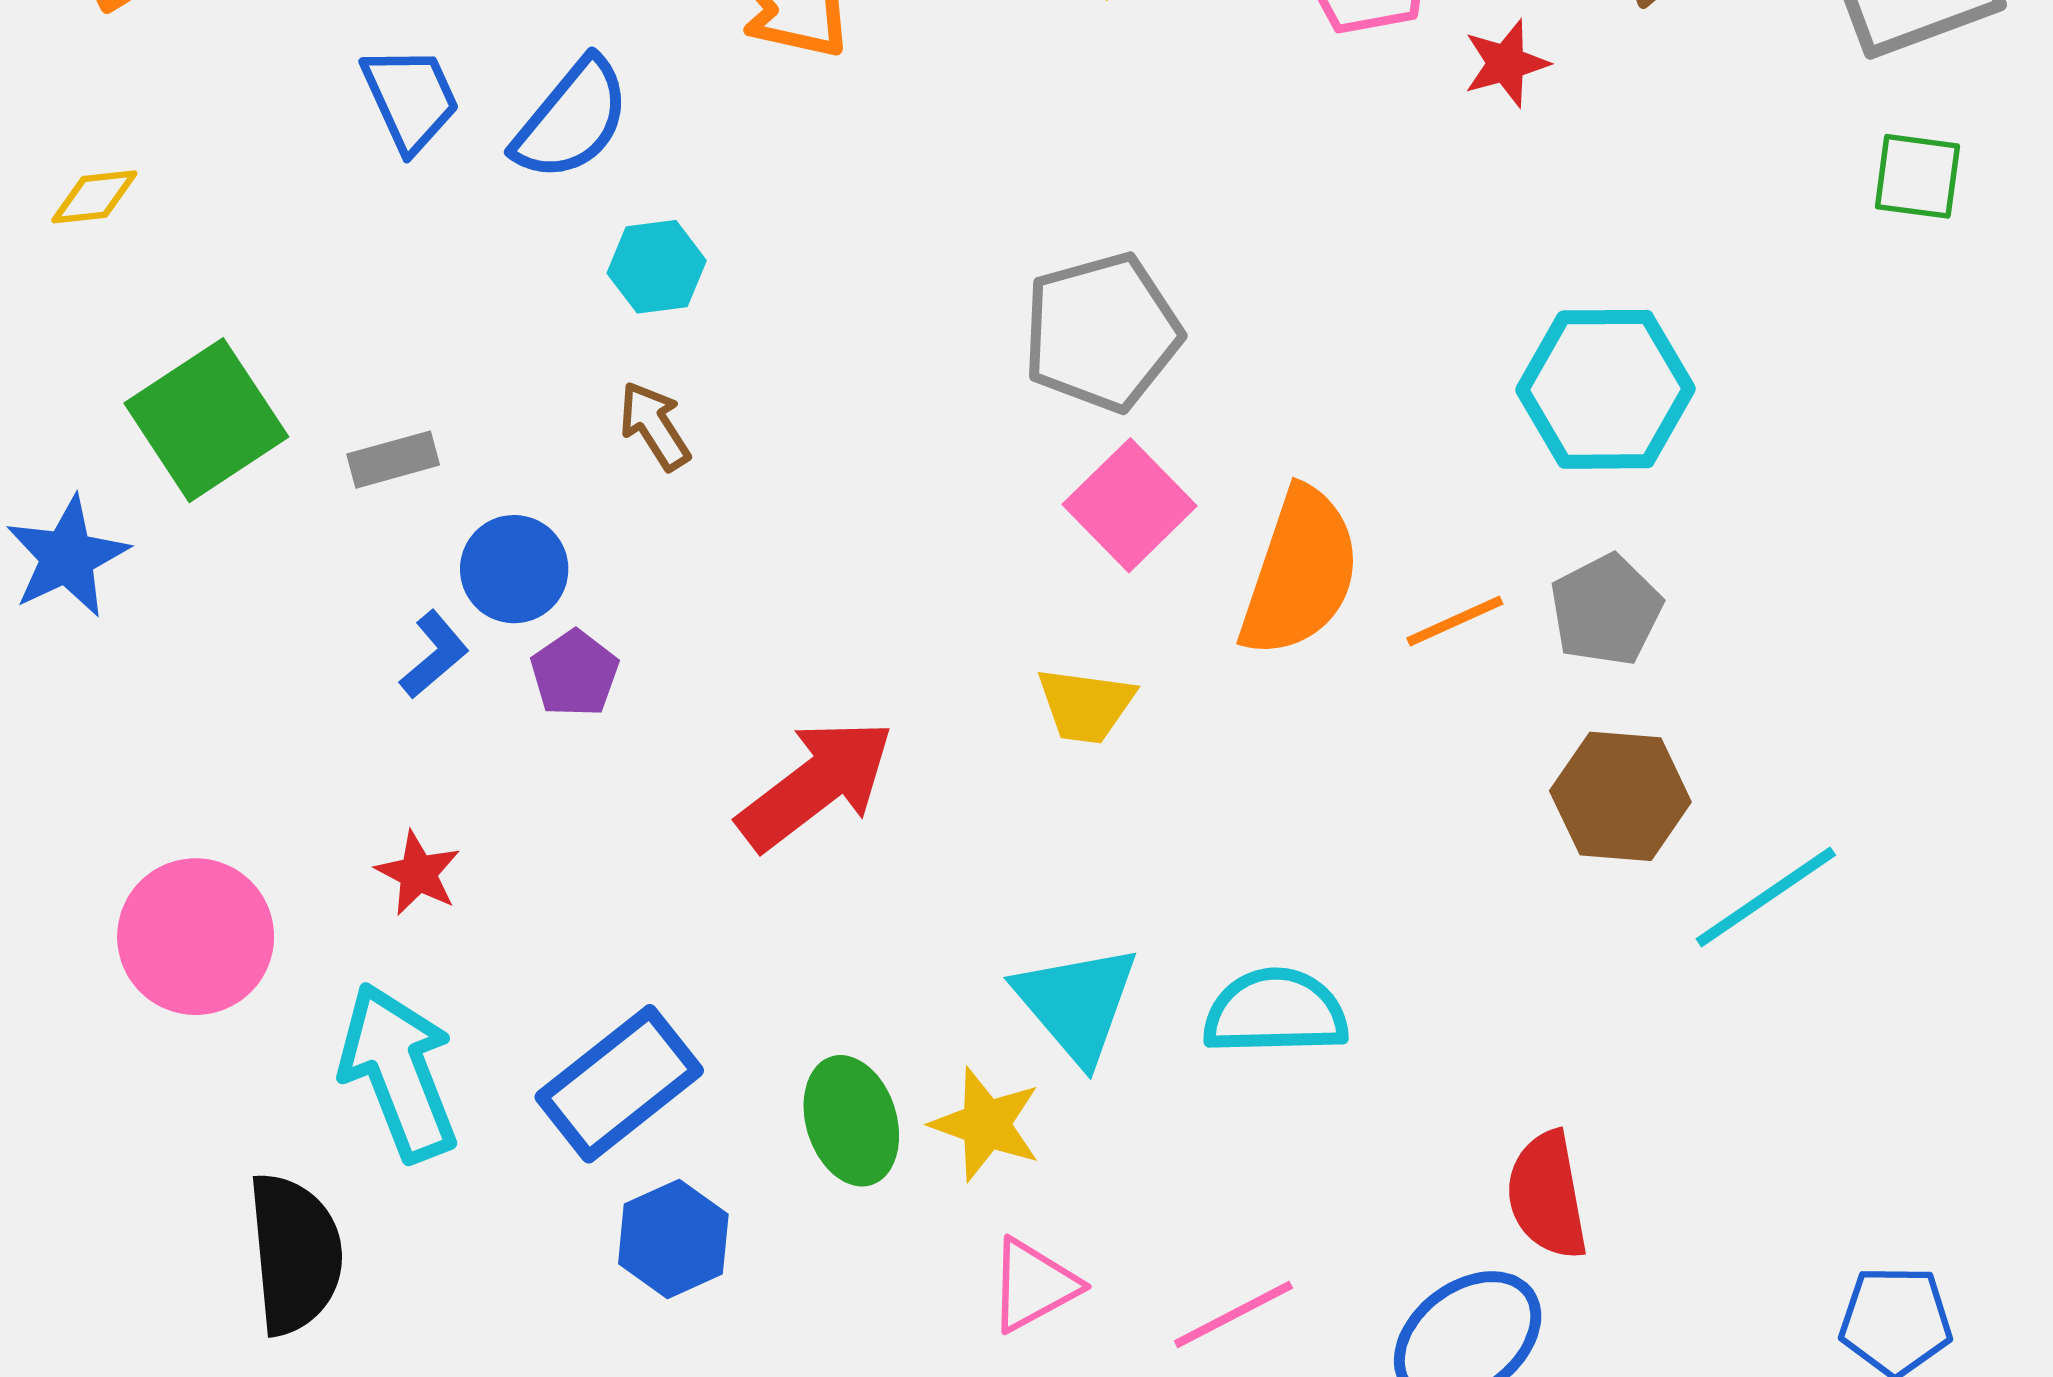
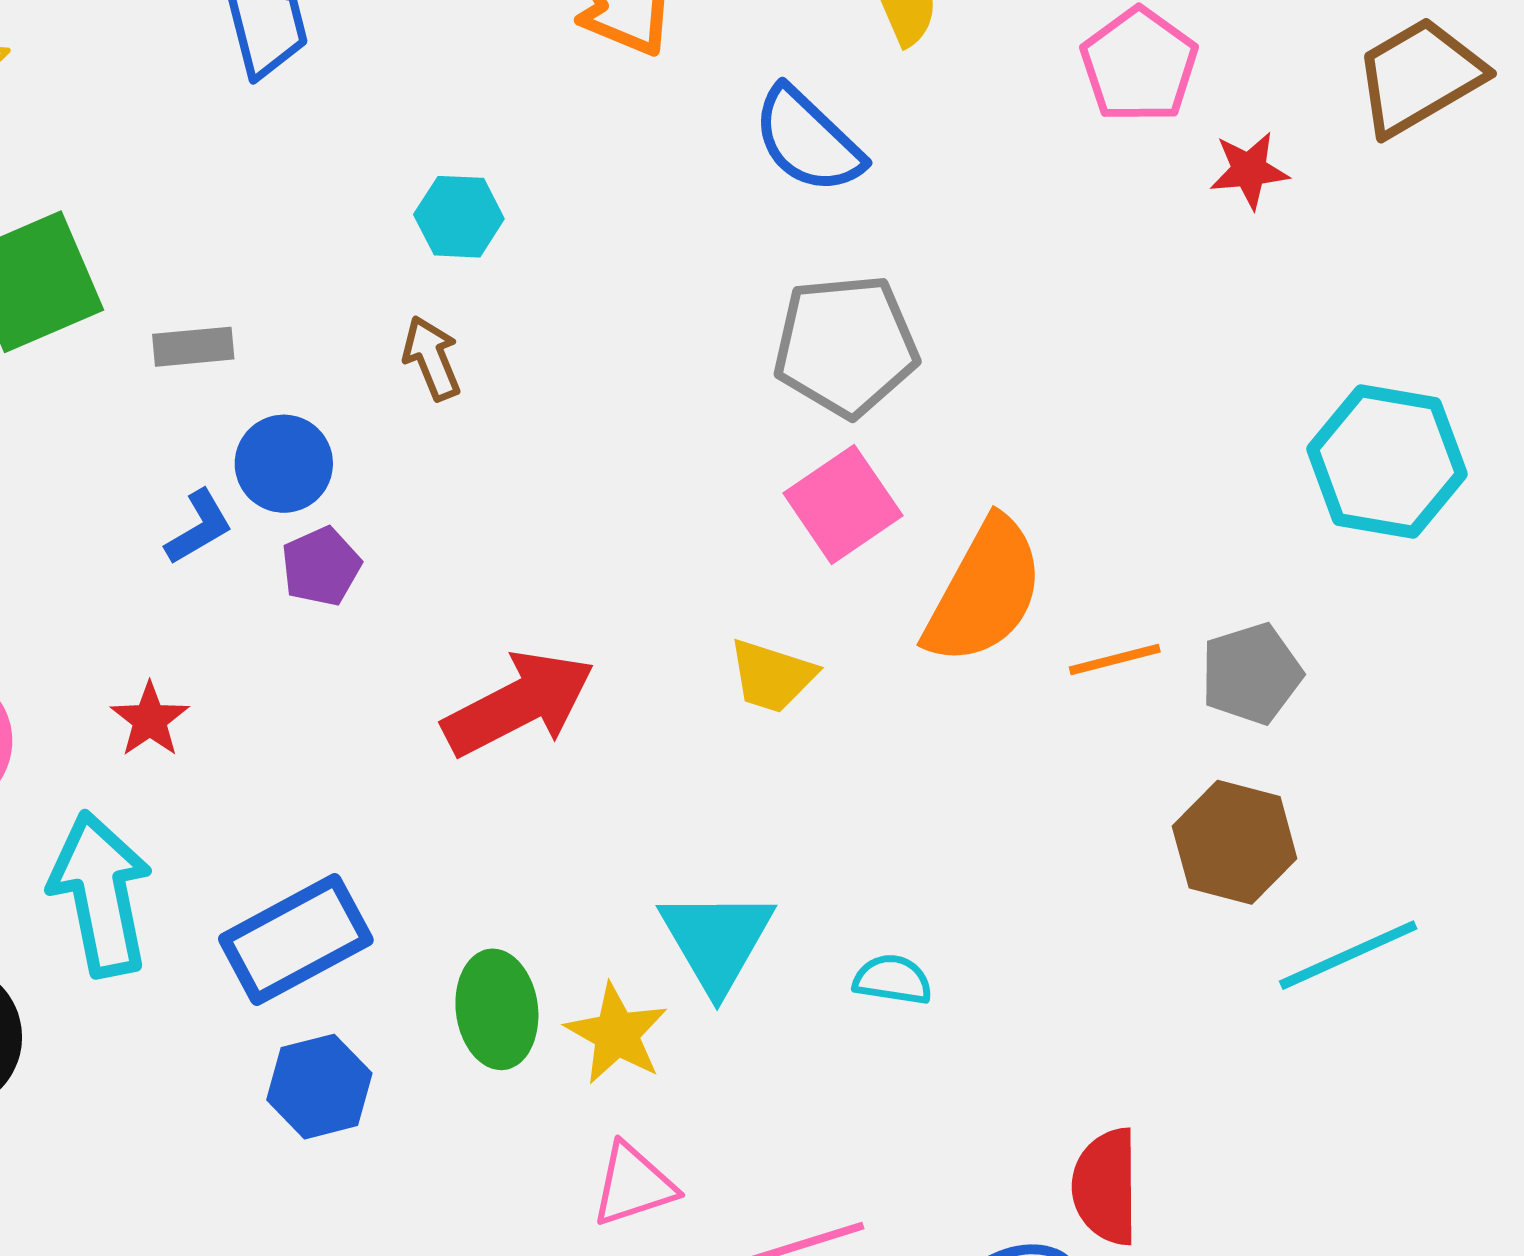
blue semicircle: (572, 120) -> (808, 140), moved, turned 84
cyan hexagon: (1606, 389) -> (1387, 462), moved
cyan semicircle: (1275, 1012) -> (893, 980), size x0.6

